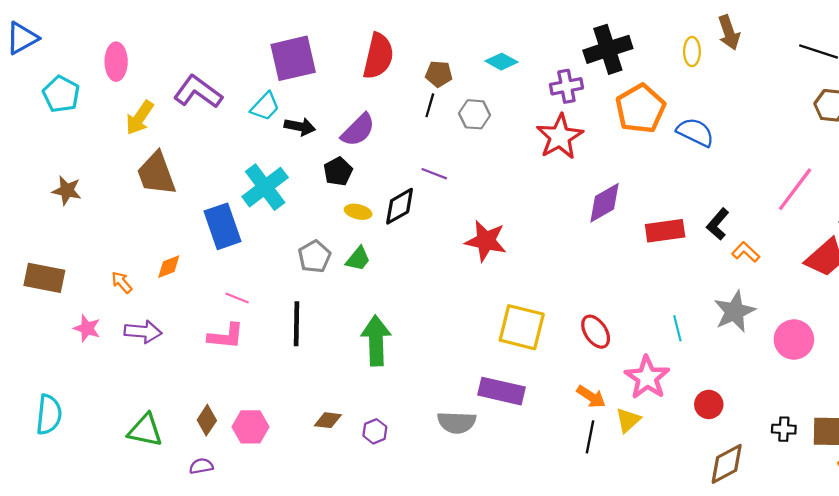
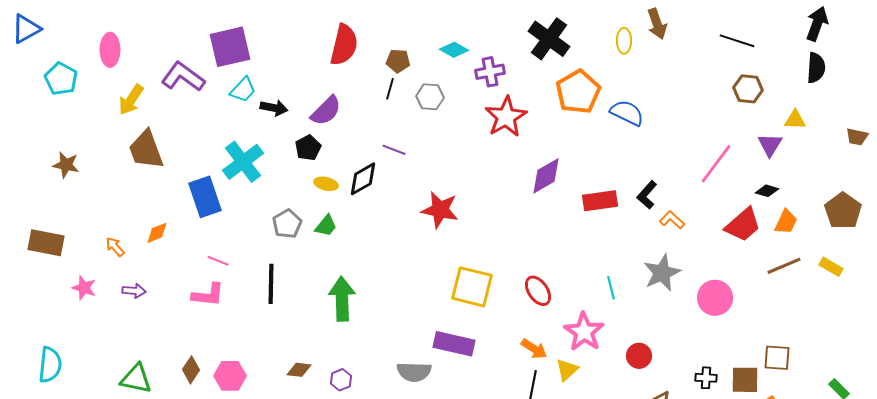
black cross: (608, 49) -> (549, 39), turned -36
purple square: (293, 58) -> (230, 47), moved
purple cross: (566, 86) -> (490, 72), moved
purple arrow: (143, 332) -> (134, 291), size x0.7

